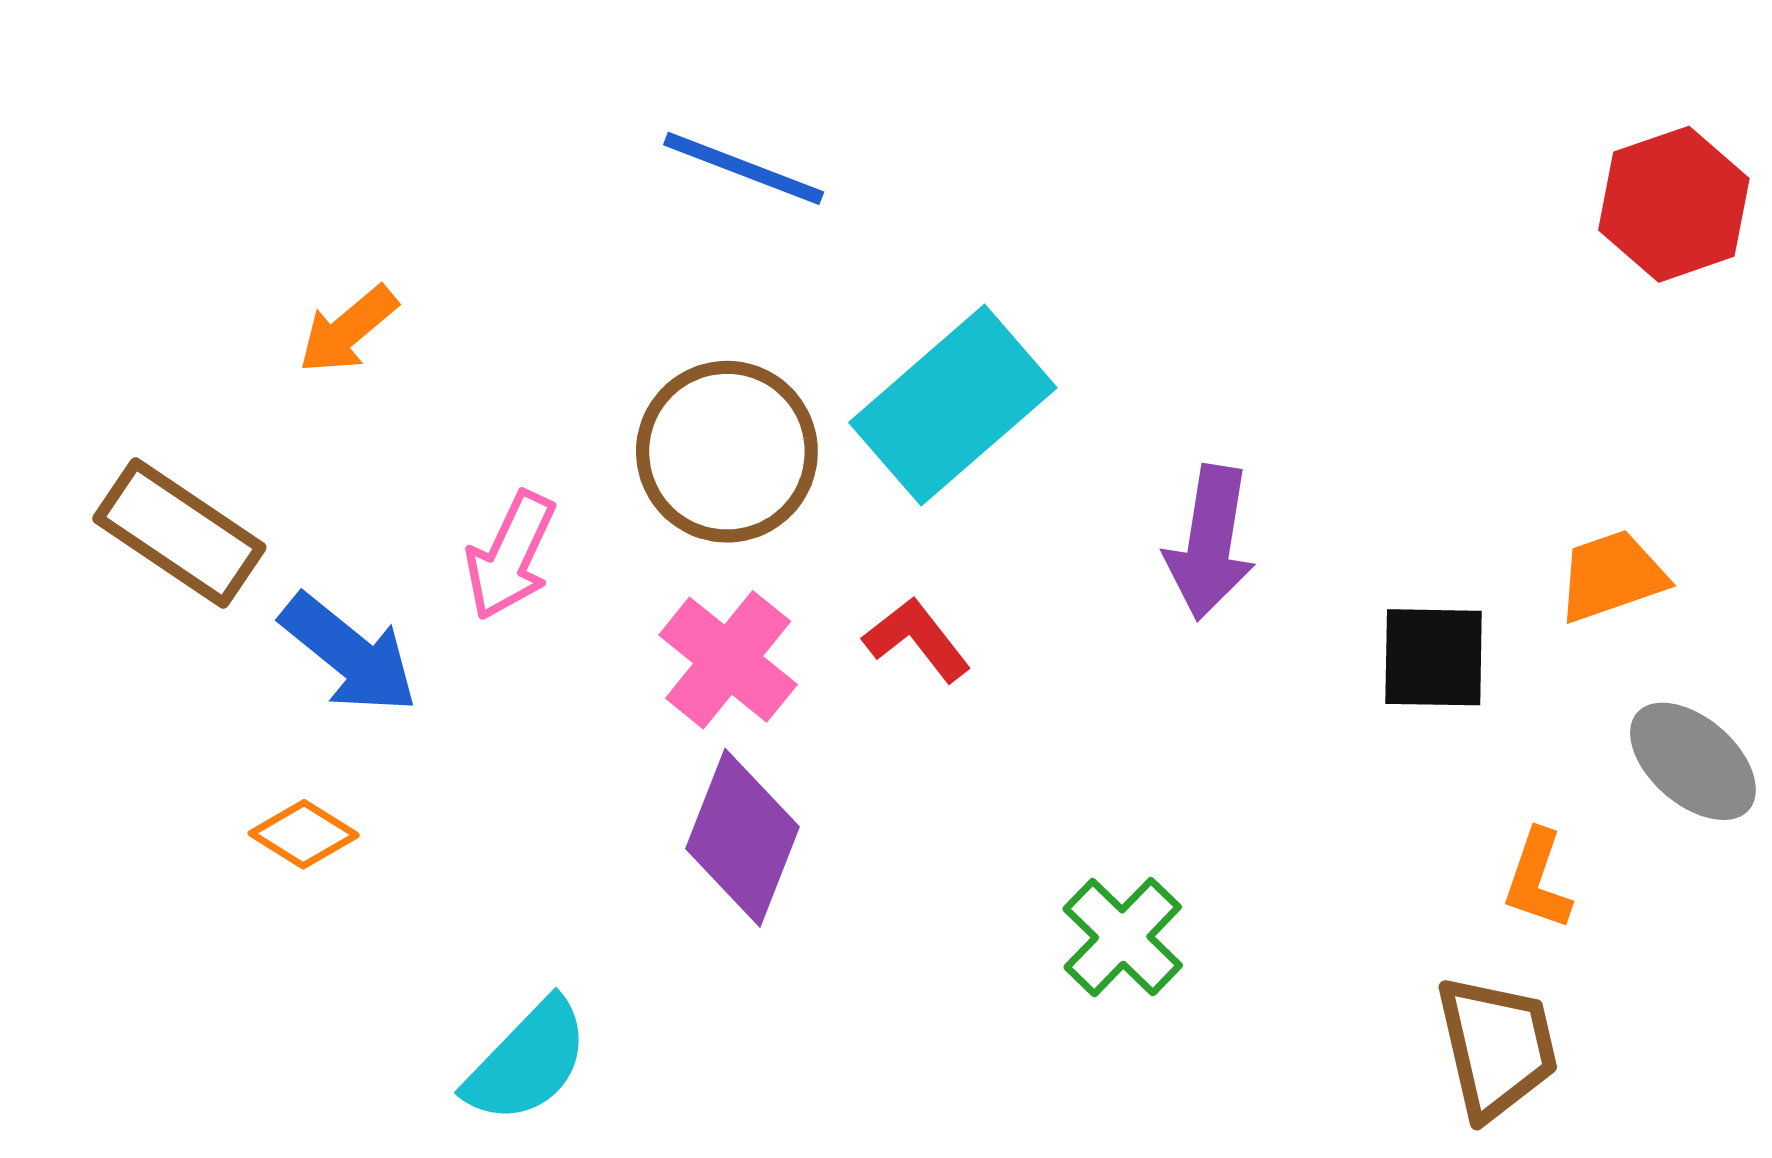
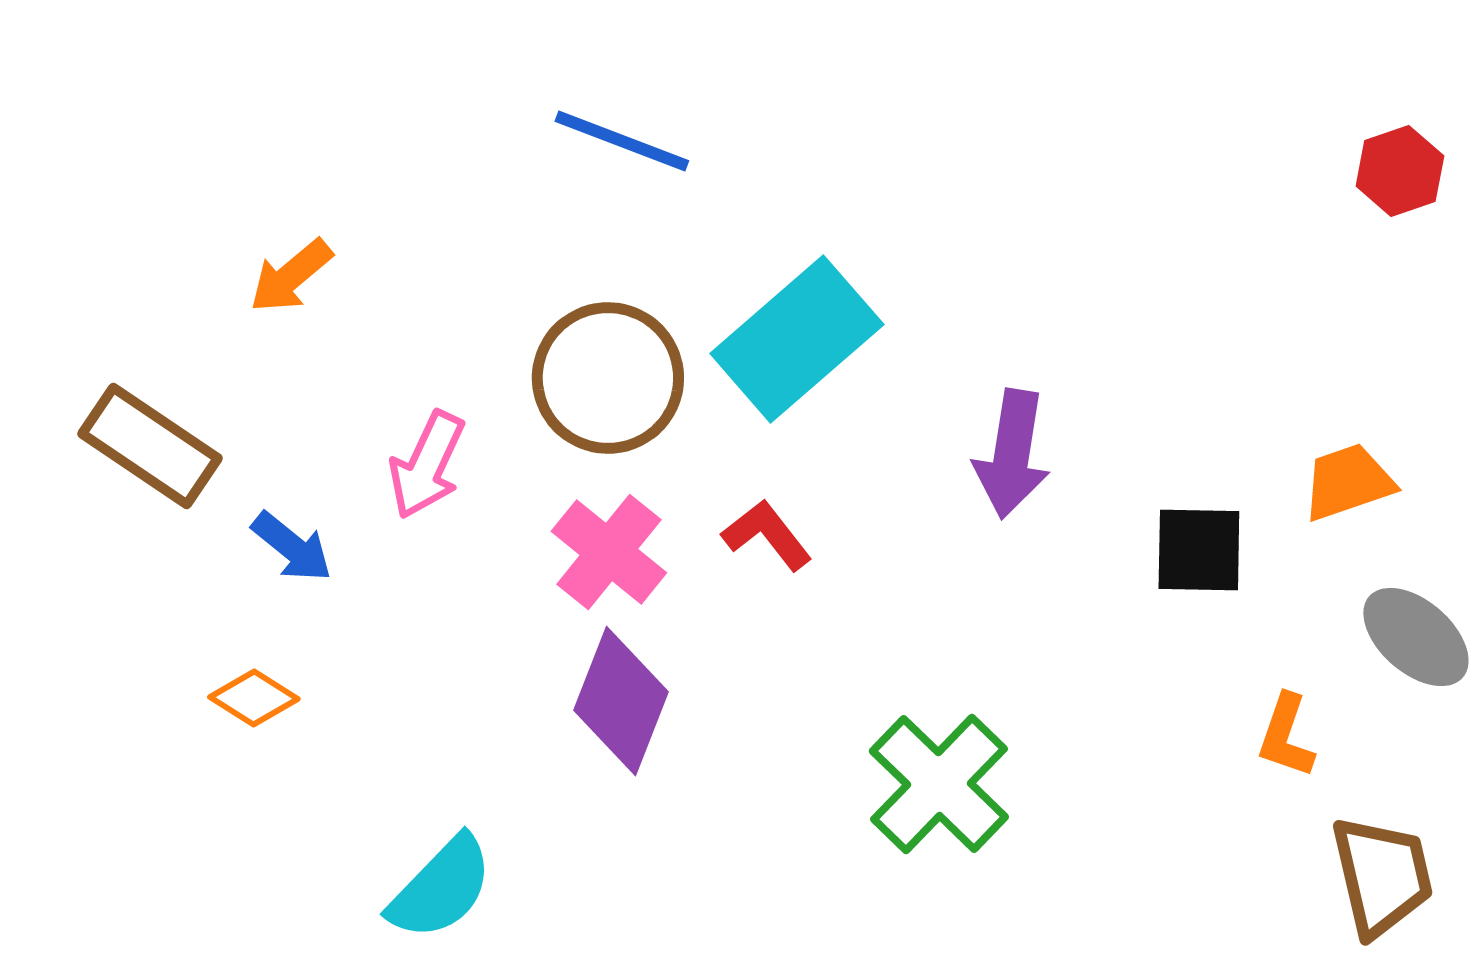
red hexagon: (1674, 204) -> (1400, 171), size x0.7
blue arrow: (349, 654) -> (292, 547), size x0.7
green cross: (1123, 937) -> (939, 784), size x1.4
brown trapezoid: (1497, 1047) -> (1382, 876), moved

